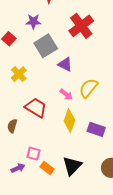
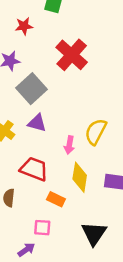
purple triangle: (65, 64) -> (37, 123), moved
pink arrow: (66, 94) -> (69, 145), turned 72
orange rectangle: (47, 168) -> (56, 199), moved

